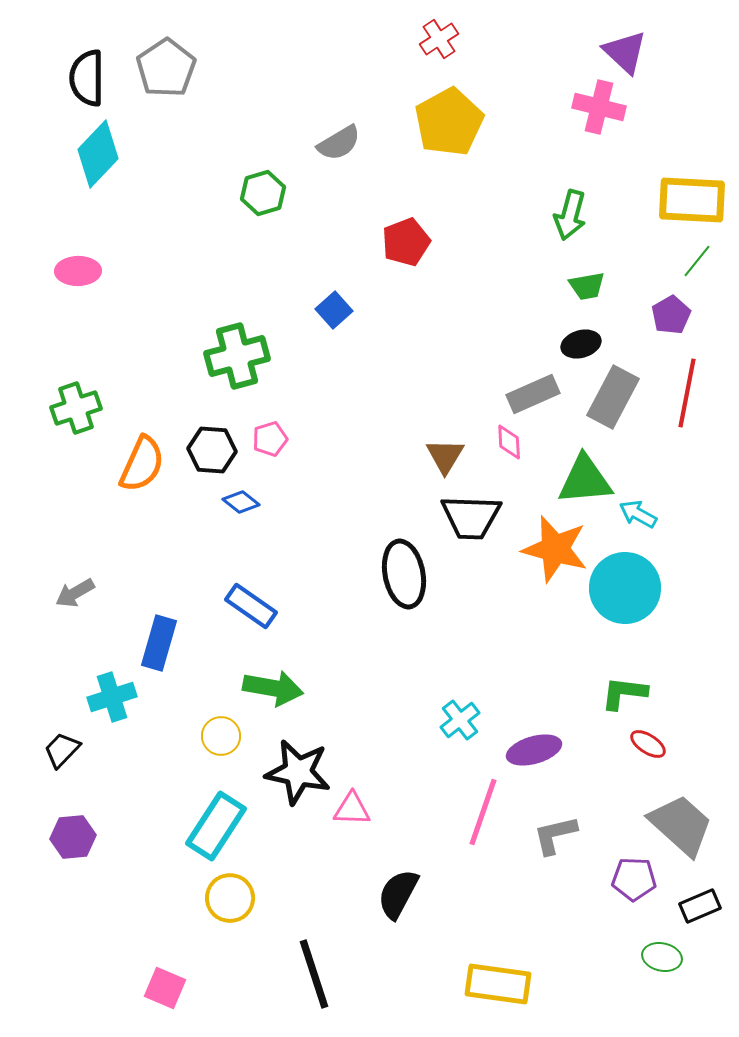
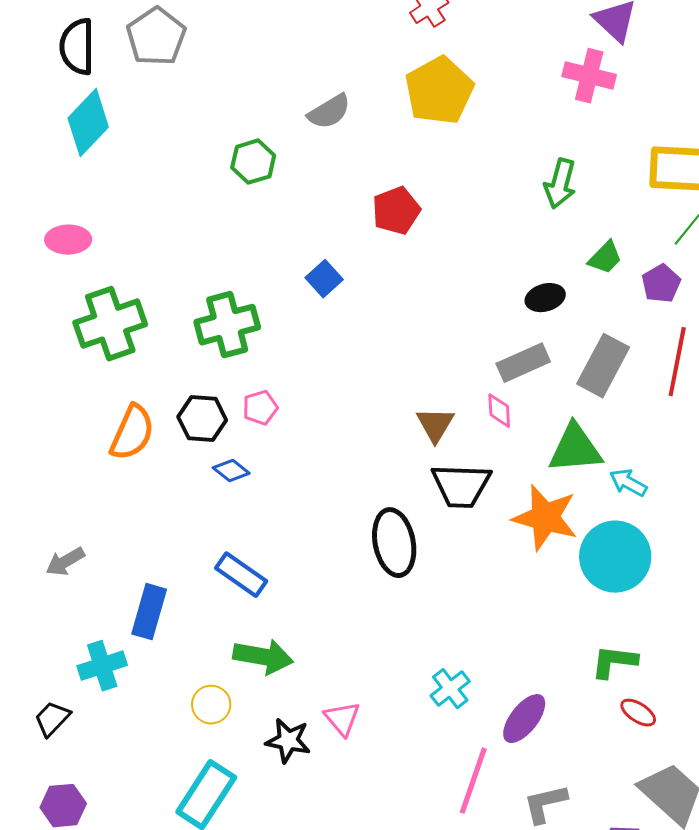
green trapezoid: (587, 286) -> (605, 258), moved, turned -36
black ellipse: (581, 344) -> (545, 298), moved
green cross: (76, 408) -> (110, 324), moved, size x1.4
purple ellipse: (534, 750) -> (524, 719), turned -36
black star: (298, 772) -> (288, 741), size x0.7
pink triangle: (352, 809) -> (342, 719), moved, turned 48

